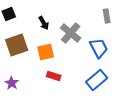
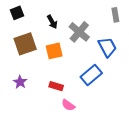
red rectangle: (54, 76) -> (56, 86), moved
blue rectangle: (97, 80) -> (91, 75), moved

